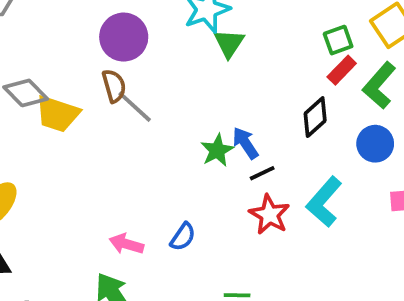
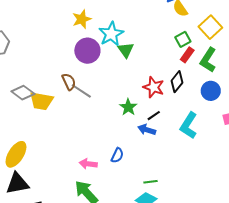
purple circle: (124, 37) -> (87, 51), moved
blue arrow: (245, 143) -> (147, 130), moved, turned -30
red star: (269, 215) -> (154, 87), moved

